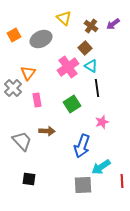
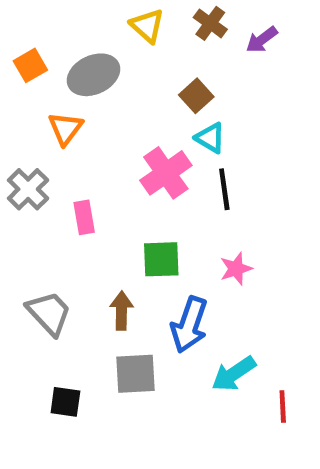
brown cross: (91, 26) -> (210, 23), moved
pink cross: (68, 67) -> (166, 173), moved
orange triangle: (28, 73) -> (65, 129), moved
green square: (72, 104) -> (161, 259), moved, turned 30
brown arrow: (47, 131) -> (122, 311), moved, turned -91
gray square: (83, 185) -> (136, 374), moved

